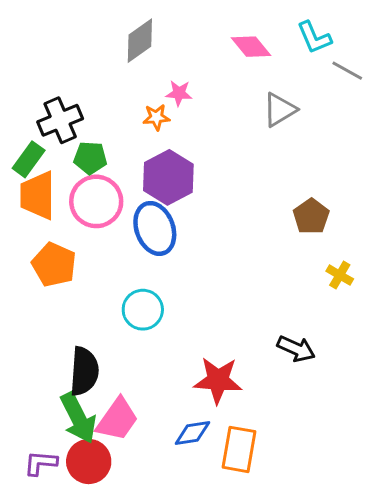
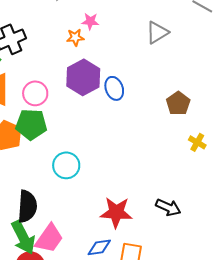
green pentagon: (90, 158) -> (31, 124), moved, size x1.4
pink circle: (96, 201) -> (35, 93), size x0.7
blue ellipse: (155, 228) -> (114, 88), moved, size x0.7
black arrow: (296, 349) -> (168, 207), moved

